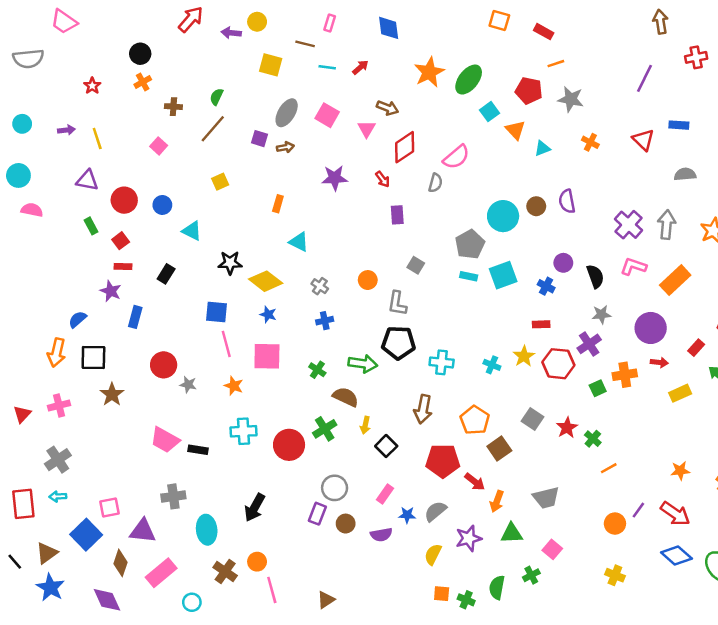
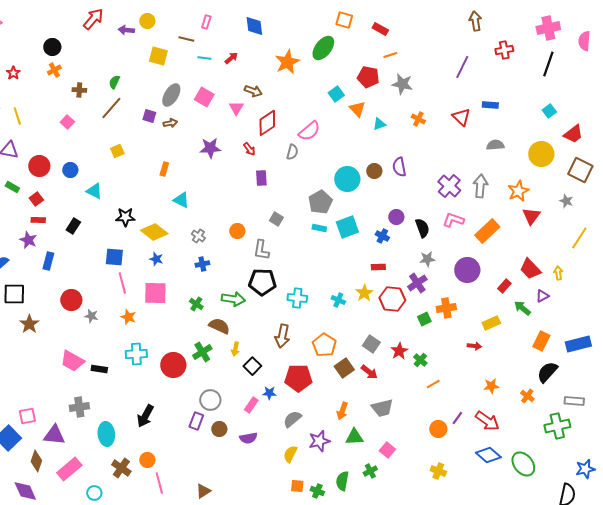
green ellipse: (469, 80) -> (323, 48), moved
green rectangle: (91, 226) -> (12, 187), turned -32
red arrow: (659, 362) -> (474, 346), moved
red arrow: (475, 482) -> (369, 372), moved
blue star: (407, 515) -> (269, 393), moved

